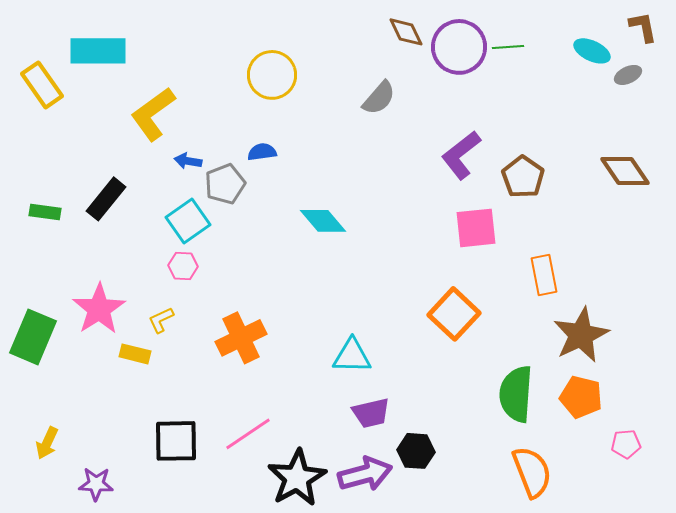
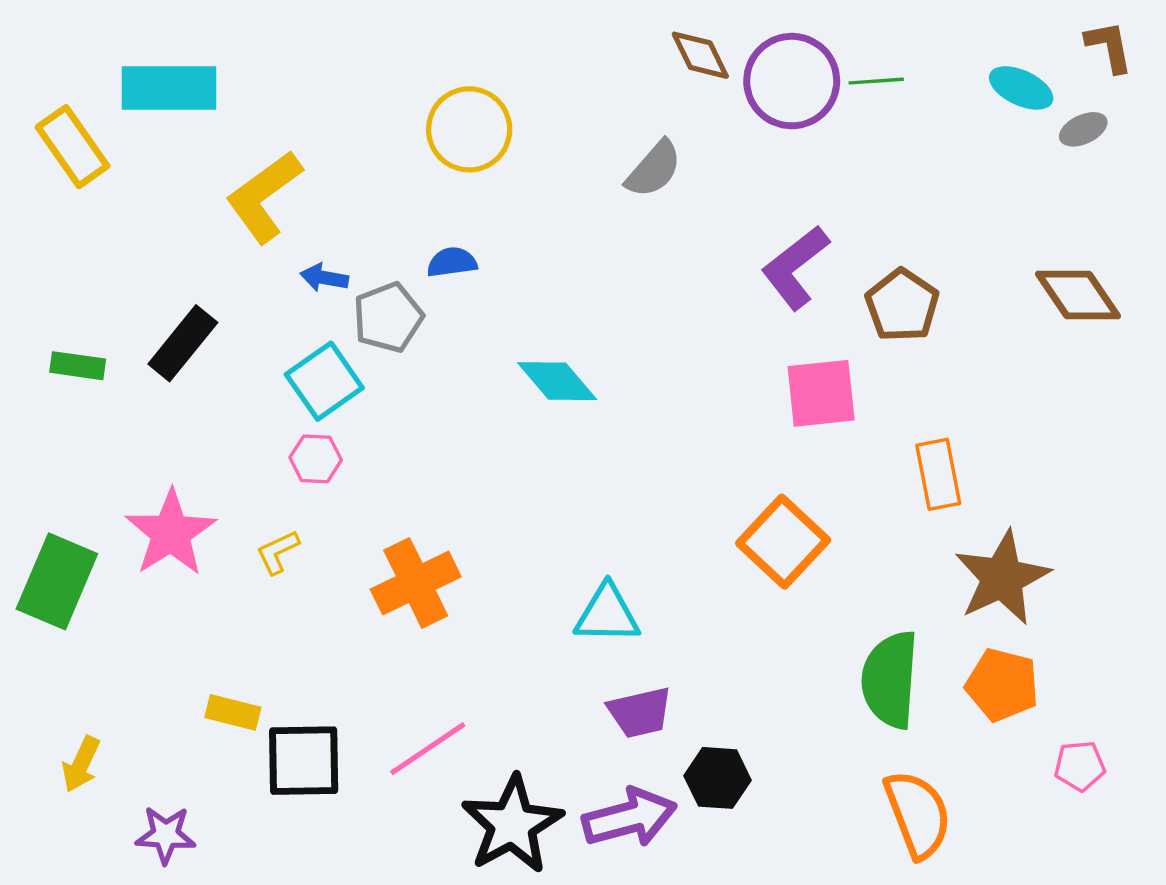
yellow rectangle: (135, 354) -> (233, 712), moved

